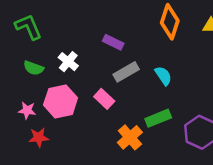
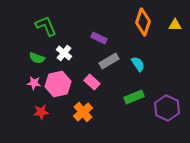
green L-shape: (28, 27) -> (46, 26), moved
pink star: (27, 110) -> (34, 83), moved
orange cross: (130, 137) -> (83, 112), moved

